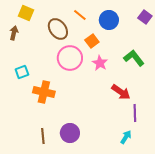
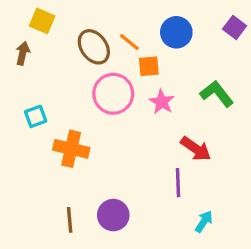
orange line: (80, 15) -> (129, 42), moved
orange square: (92, 41) -> (149, 66), turned 32
purple line: (135, 113) -> (178, 183), moved

